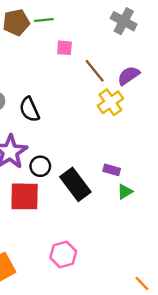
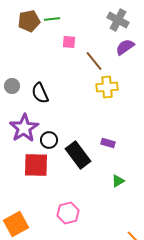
purple semicircle: (129, 76) -> (125, 47), moved
yellow cross: (110, 102) -> (107, 87), turned 30
green triangle: (125, 192) -> (118, 181), moved

